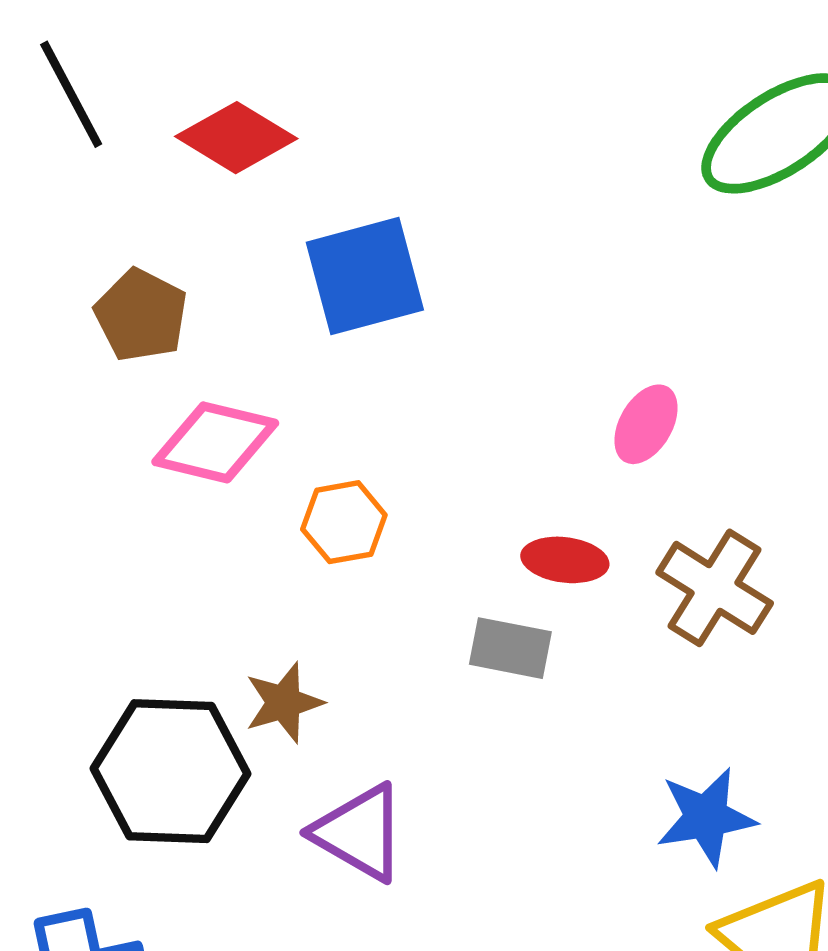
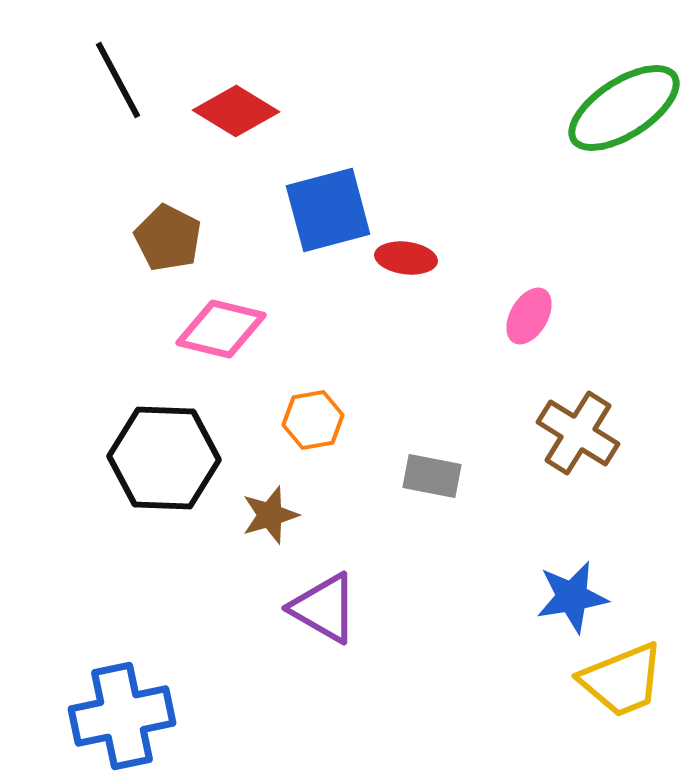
orange hexagon: (344, 522) -> (313, 420), moved
red ellipse: (565, 560) -> (406, 258), moved
black hexagon: (170, 771) -> (164, 458), moved

